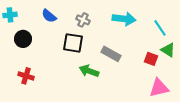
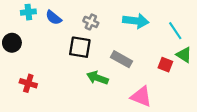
cyan cross: (10, 15) -> (28, 12), moved
black circle: (23, 39) -> (12, 43), moved
pink triangle: (159, 88) -> (141, 96), moved, turned 35

